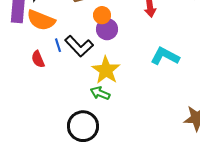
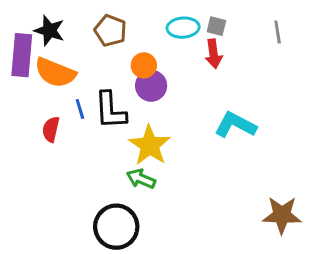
black L-shape: (79, 46) -> (110, 110), turned 40
red semicircle: (38, 59) -> (51, 129), turned 36

